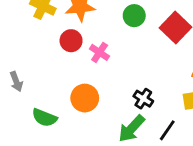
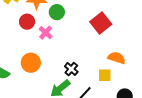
green circle: (134, 16) -> (57, 12), moved

